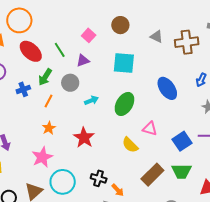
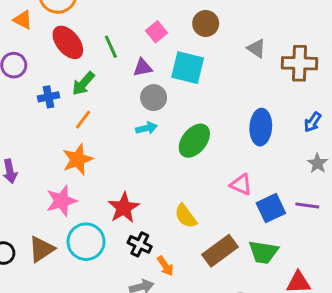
cyan square: (124, 63) -> (188, 68), moved
gray circle: (70, 83) -> (154, 98), moved
blue ellipse: (167, 88) -> (261, 127), turned 30
orange star: (49, 128) -> (78, 159), size x1.5
pink triangle: (150, 129) -> (241, 185), moved
red star: (84, 138) -> (124, 208), moved
yellow semicircle: (130, 145) -> (186, 216), moved

